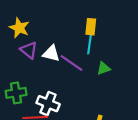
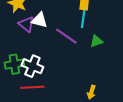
white triangle: (51, 53) -> (39, 20), moved
white cross: (48, 104) -> (32, 66), moved

